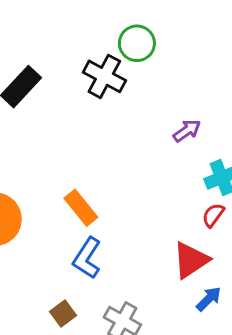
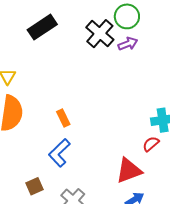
purple arrow: (187, 131) -> (128, 44), moved
orange rectangle: (81, 208) -> (63, 118), size x0.7

